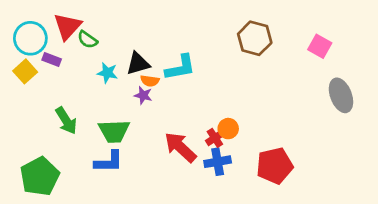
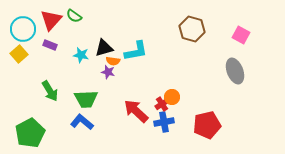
green semicircle: (87, 40) -> (74, 16), moved
purple rectangle: (52, 60) -> (50, 45), moved
gray ellipse: (341, 95) -> (235, 71), moved
blue L-shape: (109, 162) -> (82, 122), turned -140

